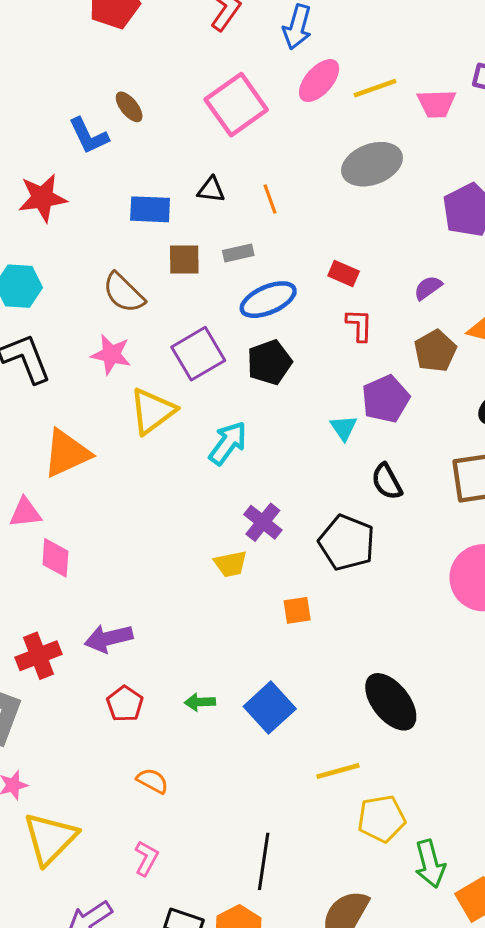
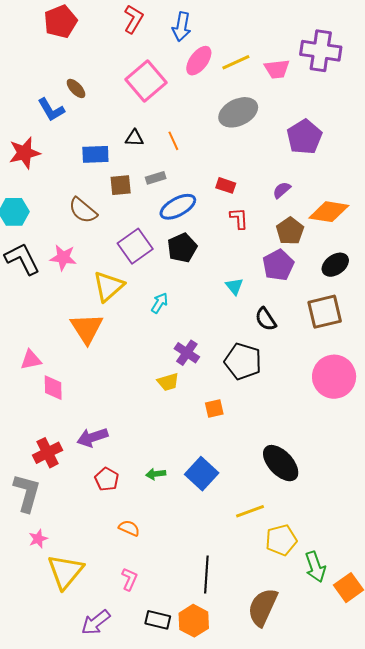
pink star: (111, 354) -> (63, 258), moved
purple pentagon: (386, 399) -> (278, 265), moved
cyan arrow: (228, 443) -> (160, 303), size x0.7
orange triangle: (67, 453) -> (87, 328), moved, turned -33

